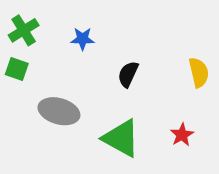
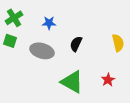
gray ellipse: (59, 111) -> (42, 51), moved

